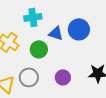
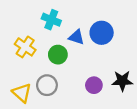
cyan cross: (33, 17) -> (51, 20), turned 30
purple circle: (63, 77) -> (94, 85), moved

